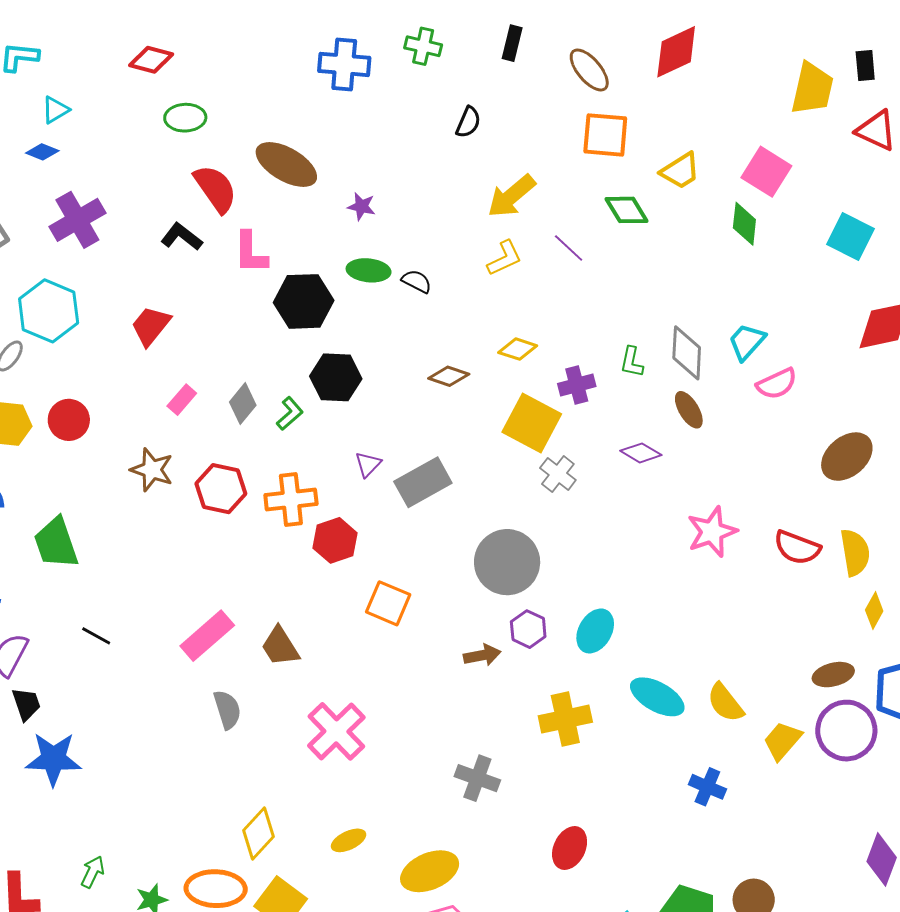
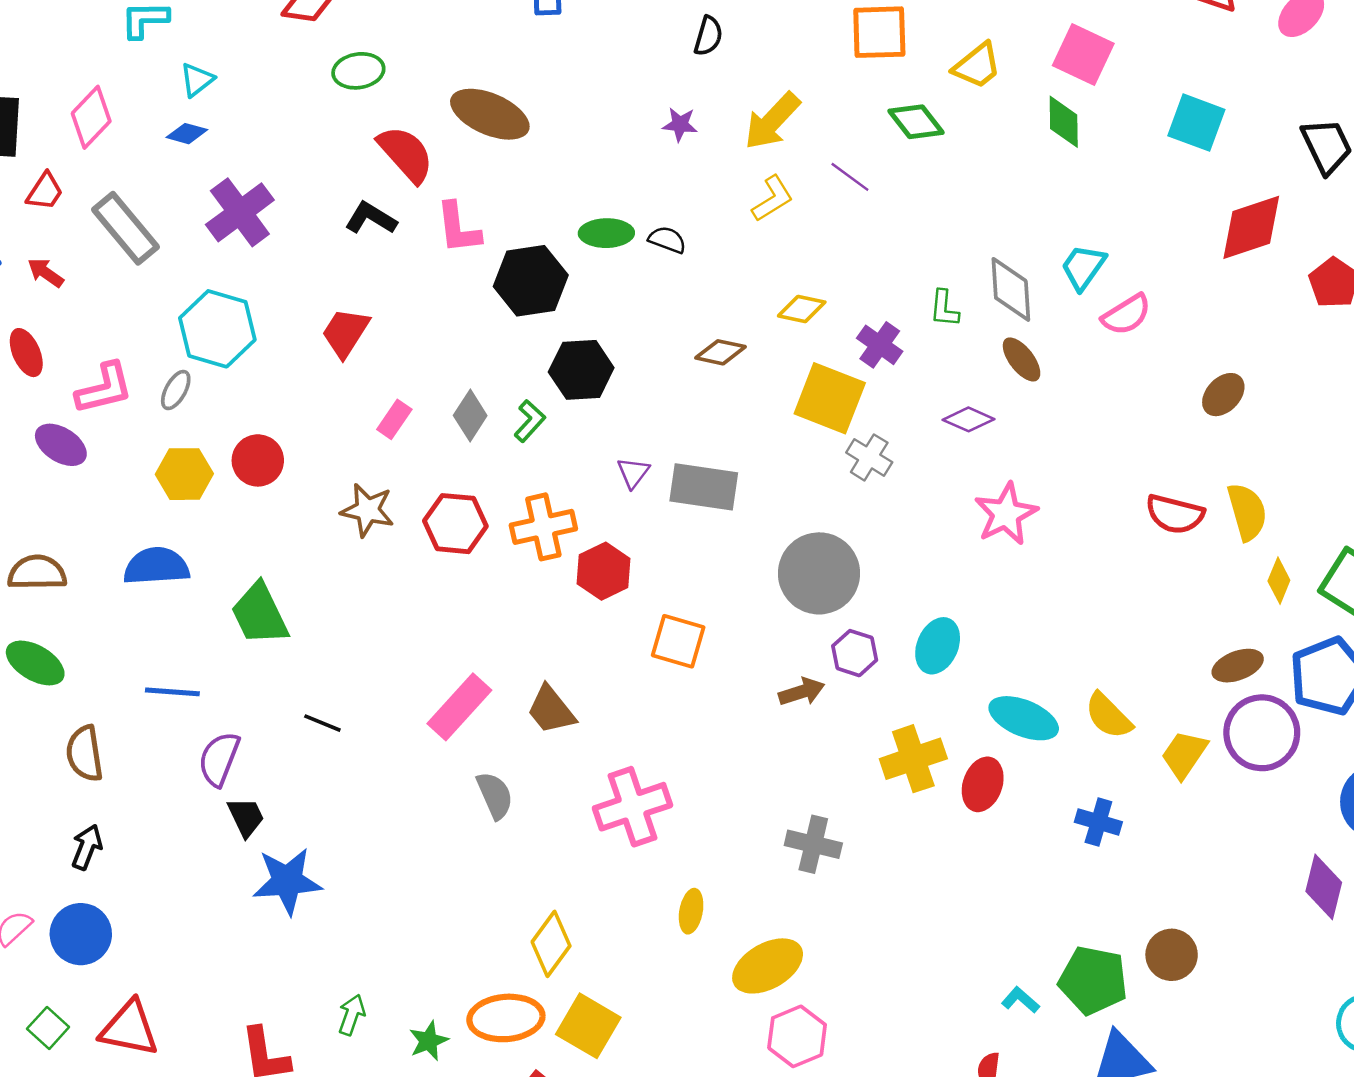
purple star: (361, 206) -> (680, 124), moved
purple cross: (577, 385) -> (880, 345), turned -33
brown ellipse: (847, 457) -> (1223, 395), size x0.7
gray rectangle: (423, 482) -> (704, 487), turned 44
pink star: (712, 532) -> (1006, 514), moved
pink cross: (336, 731) -> (633, 807), turned 32
yellow ellipse: (349, 840) -> (691, 911), moved, turned -48
red ellipse: (570, 848) -> (983, 784), moved

